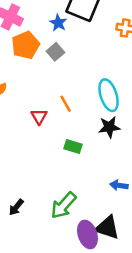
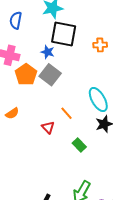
gray square: (55, 52) -> (50, 75), size x1.5
green rectangle: (73, 146) -> (79, 145), turned 40

